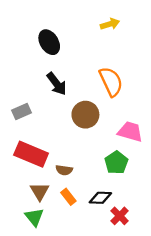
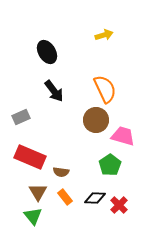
brown circle: (85, 115) -> (96, 120), moved
red cross: (120, 216) -> (119, 205), moved

